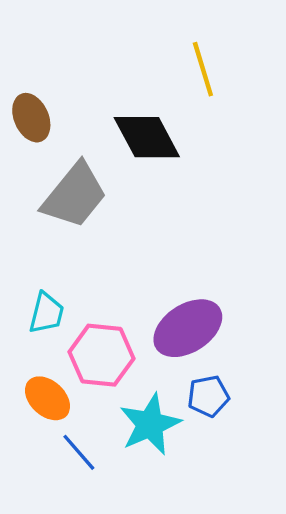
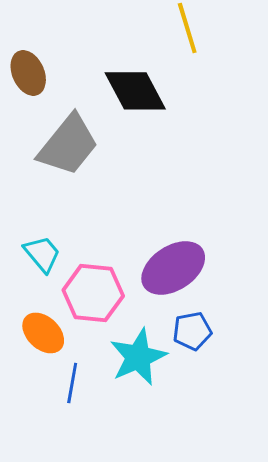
cyan trapezoid: (46, 313) -> (42, 254), turned -54
blue line: (79, 452) -> (72, 383), turned 51

